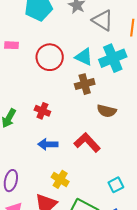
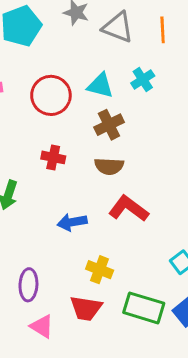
cyan cross: (113, 58) -> (143, 79), size x0.6
red cross: (42, 111) -> (53, 157), moved
brown semicircle: (107, 111) -> (109, 166), moved

